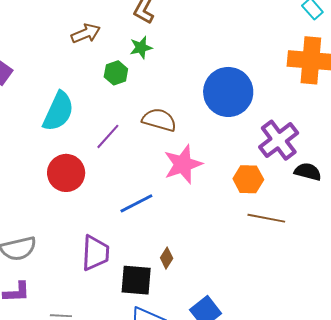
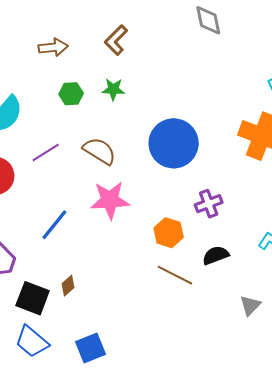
green star: (141, 48) -> (113, 89), moved
purple cross: (279, 140) -> (209, 204), size x0.7
black semicircle: (308, 172) -> (216, 255), moved, turned -52
blue line: (136, 203) -> (54, 225), turned -40

